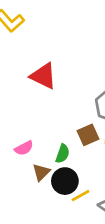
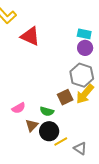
red triangle: (43, 76) -> (30, 36), moved
green semicircle: (63, 154) -> (47, 111), turned 88

